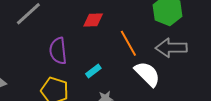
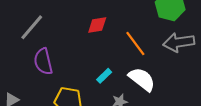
purple semicircle: (58, 51) -> (43, 61), moved
white semicircle: (147, 74) -> (142, 79), moved

